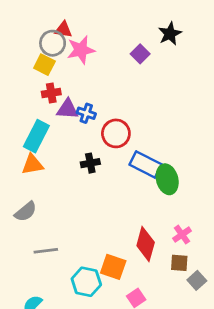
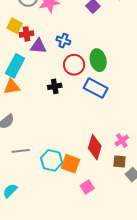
yellow square: (44, 65) -> (15, 26), moved
blue cross: (86, 113) -> (63, 41), moved
green ellipse: (167, 179) -> (98, 60), moved
cyan hexagon: (86, 282) -> (52, 160), moved

